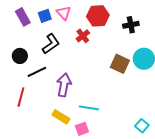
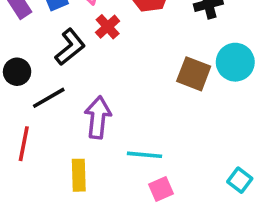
red cross: (83, 36) -> (108, 27), moved
yellow rectangle: (61, 117) -> (79, 175), moved, turned 60
pink square: (82, 129) -> (161, 189), moved

